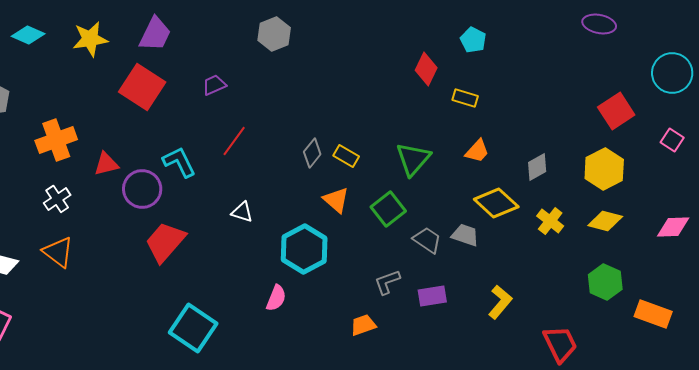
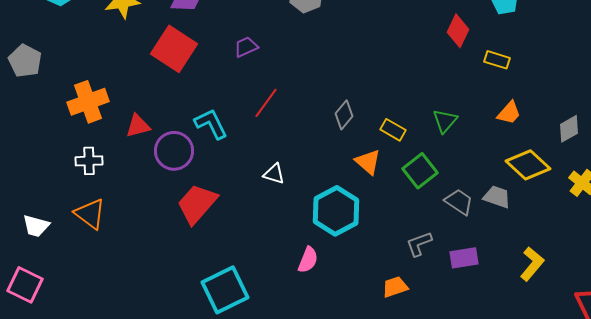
yellow rectangle: (346, 156) -> (393, 130), moved
green triangle: (413, 159) -> (445, 121), size x0.7
white cross: (57, 199) -> (89, 161), turned 32
cyan square: (193, 328) -> (225, 290), turned 30

